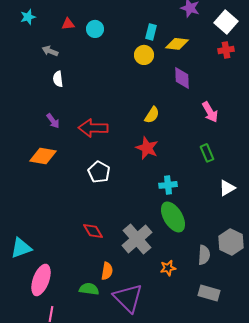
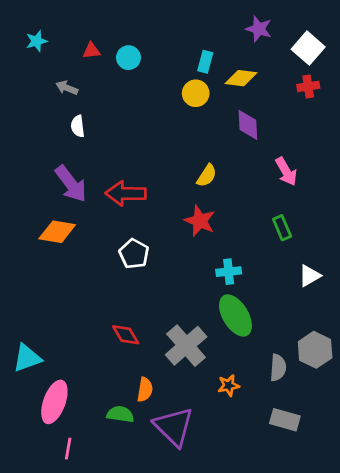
purple arrow: (53, 121) -> (71, 184), size x1.8

